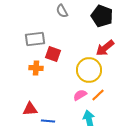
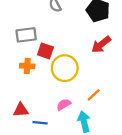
yellow circle: (89, 70) -> (65, 68), moved
pink semicircle: (80, 95) -> (64, 105), moved

